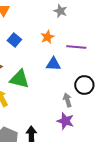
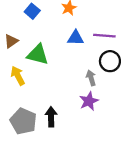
purple line: (76, 47) -> (104, 36), moved
purple star: (65, 121) -> (89, 101), turned 30

